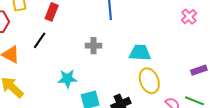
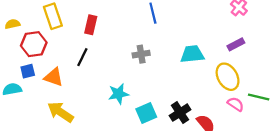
purple rectangle: (199, 70) -> (236, 44), moved
yellow ellipse: (149, 81) -> (228, 77), moved

